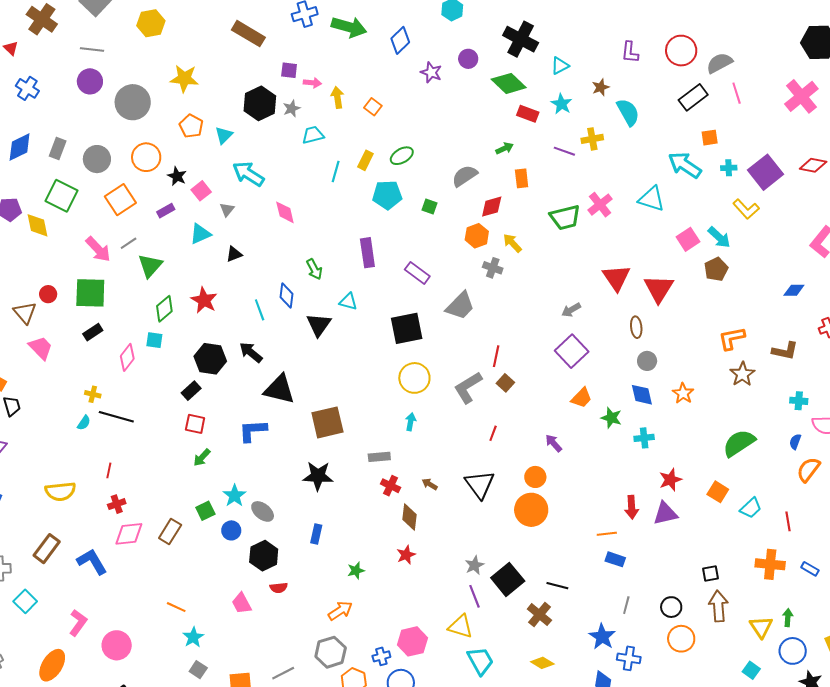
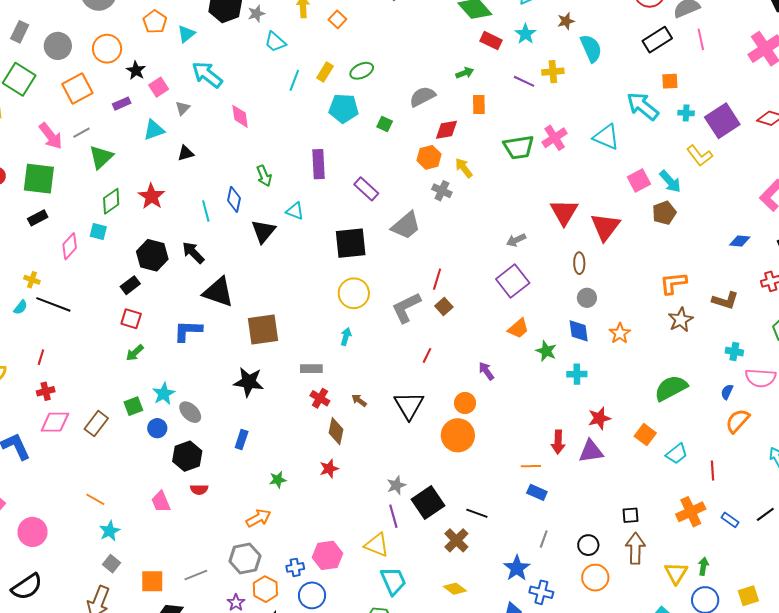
cyan trapezoid: (313, 135) -> (275, 42), turned -130
orange cross: (770, 564) -> (691, 512), turned -36

